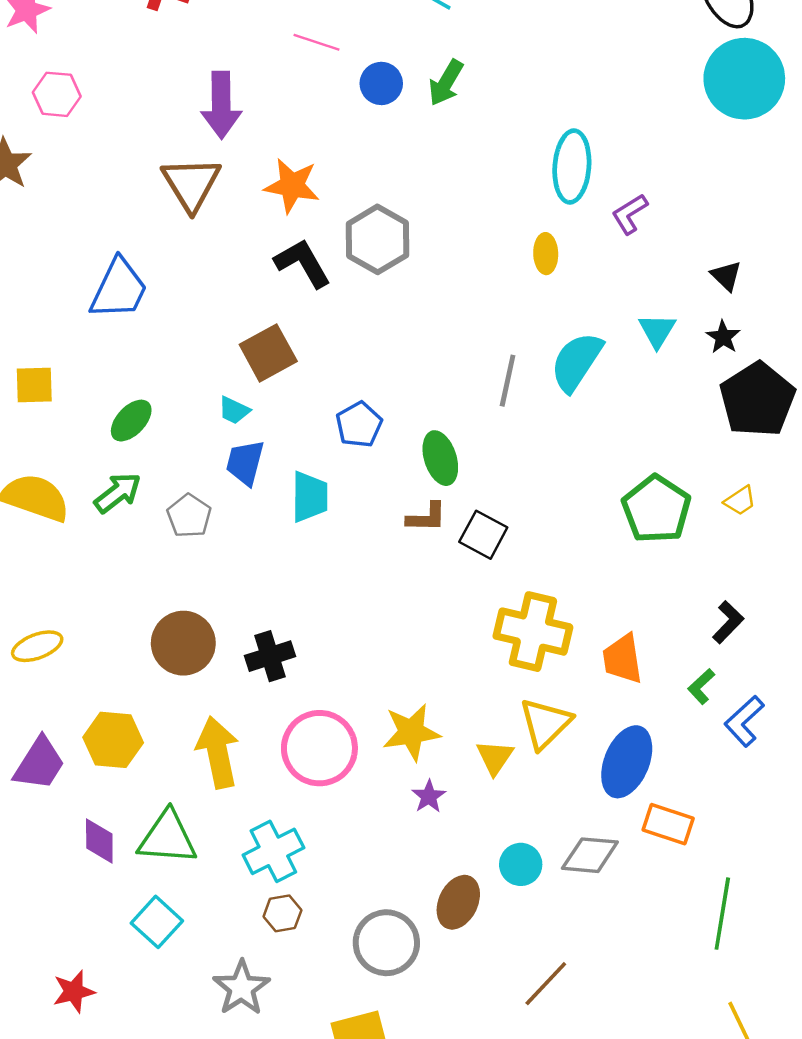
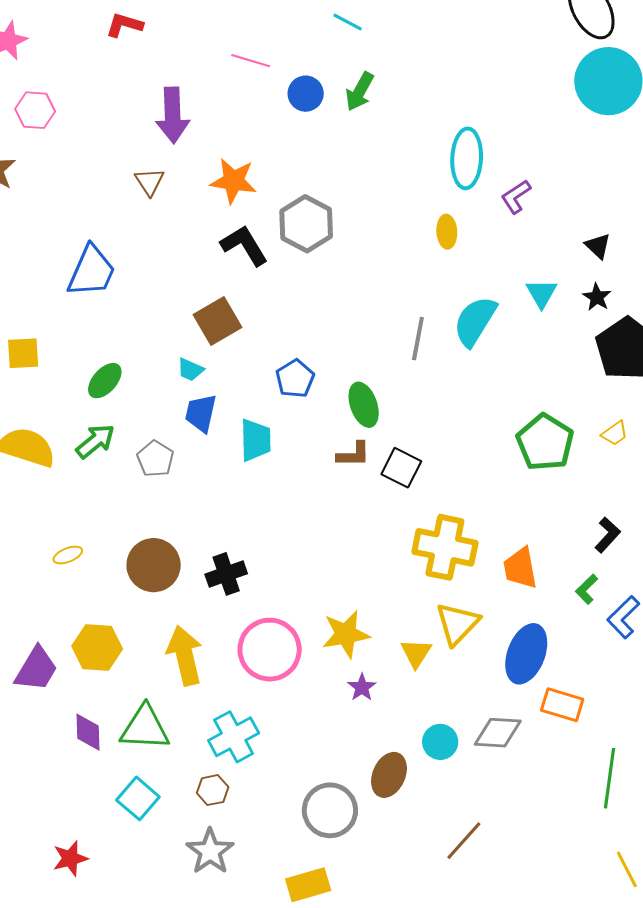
brown triangle: (191, 184) -> (149, 182), size x0.6
yellow ellipse: (37, 646) -> (68, 555), moved, size x0.7
brown hexagon: (282, 913) -> (213, 790), moved

